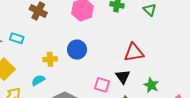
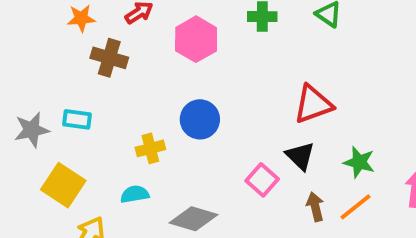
cyan semicircle: (38, 80) -> (135, 194), turned 32
pink square: (102, 85) -> (262, 180), turned 35

